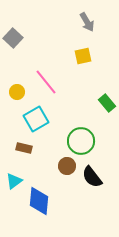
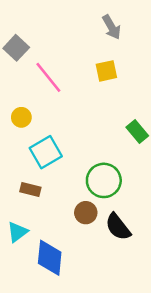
pink line: (46, 82) -> (48, 77), moved

